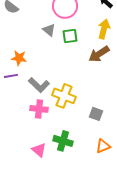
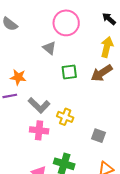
green square: (70, 36) -> (69, 72), moved
yellow cross: (64, 96) -> (65, 117), size x0.7

